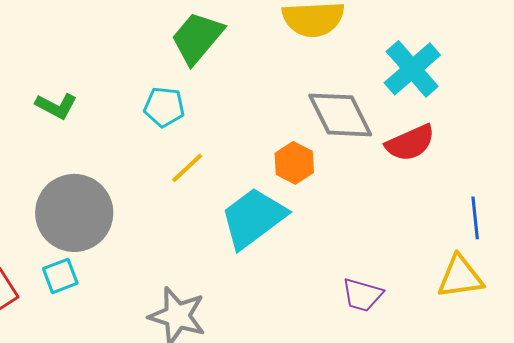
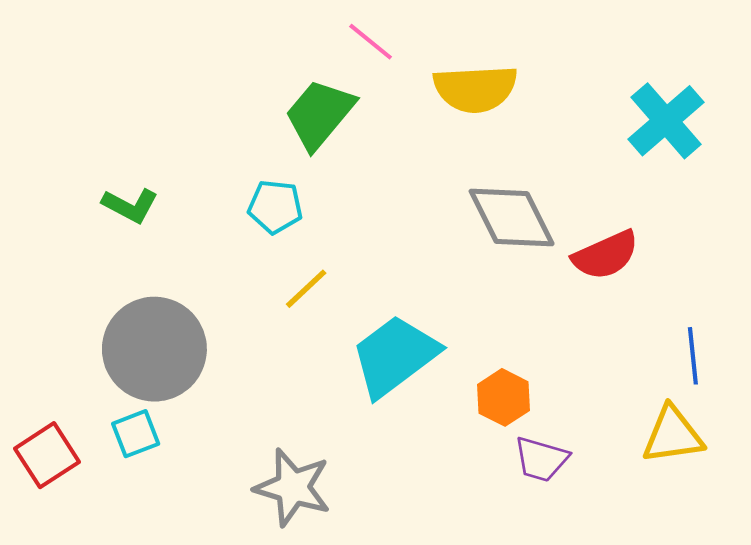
cyan cross: (412, 69) -> (666, 121), moved
orange hexagon: (294, 163) -> (504, 397), moved

